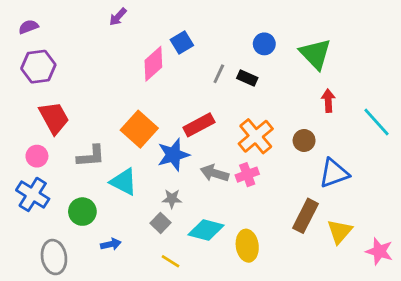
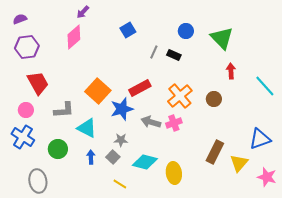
pink diamond: (153, 64) -> (74, 37), moved
blue triangle: (334, 173) -> (260, 139), moved
blue arrow: (111, 244) -> (91, 157), moved, turned -80

